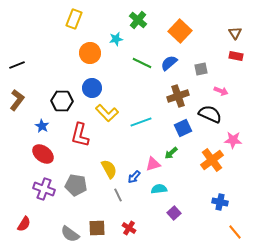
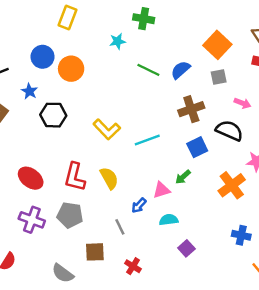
green cross: (138, 20) -> (144, 19), turned -30
orange square: (180, 31) -> (217, 45), moved
orange circle: (90, 53) -> (71, 69), moved
blue circle: (92, 88) -> (43, 57), moved
blue star: (42, 126) -> (29, 91), moved
red L-shape: (80, 135) -> (75, 177), moved
yellow semicircle: (109, 169) -> (109, 178), moved
brown square: (97, 228) -> (95, 252), moved

